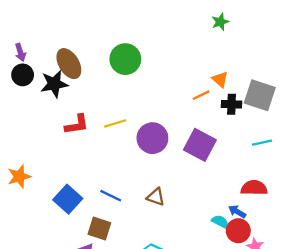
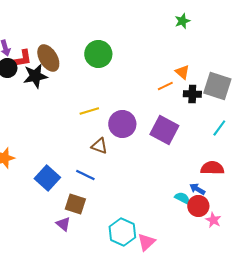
red L-shape: (77, 125) -> (21, 59), moved
cyan line: (262, 143) -> (219, 128), turned -42
brown triangle: (156, 197) -> (99, 146), moved

